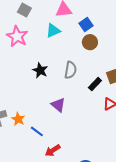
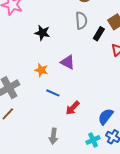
gray semicircle: (70, 70) -> (81, 21), moved
orange star: (18, 119) -> (41, 70), moved

